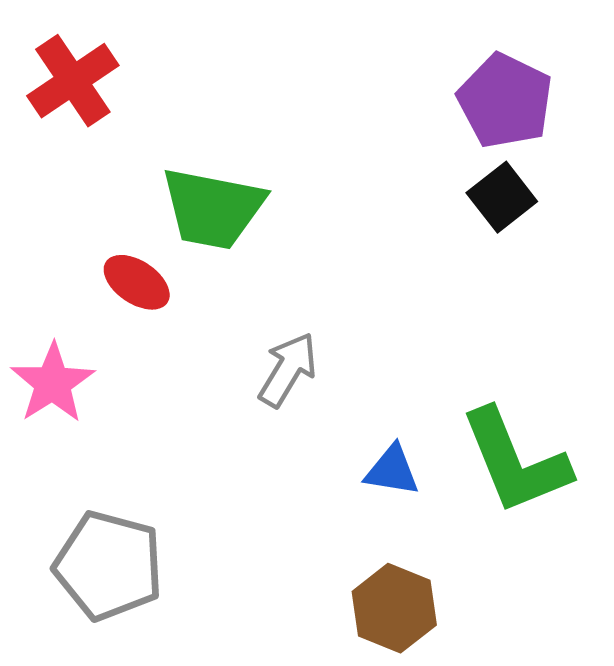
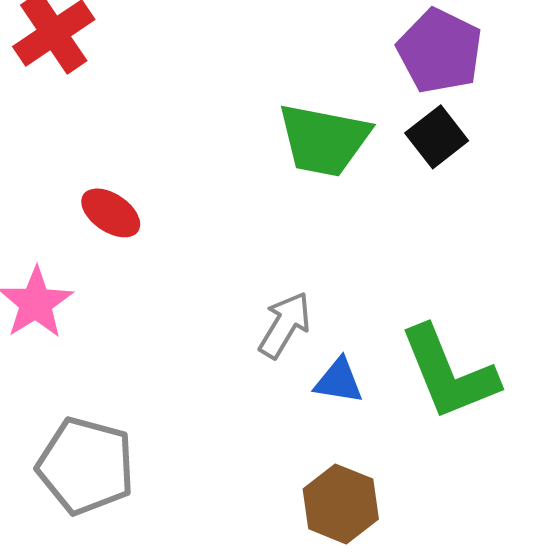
green trapezoid: (213, 208) -> (324, 140), moved
gray arrow: (288, 370) -> (285, 325), moved

